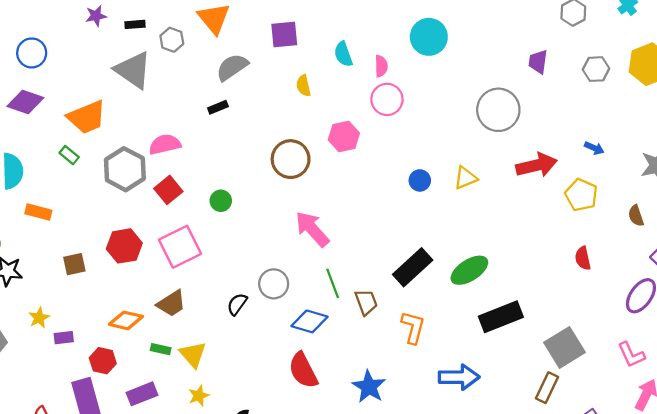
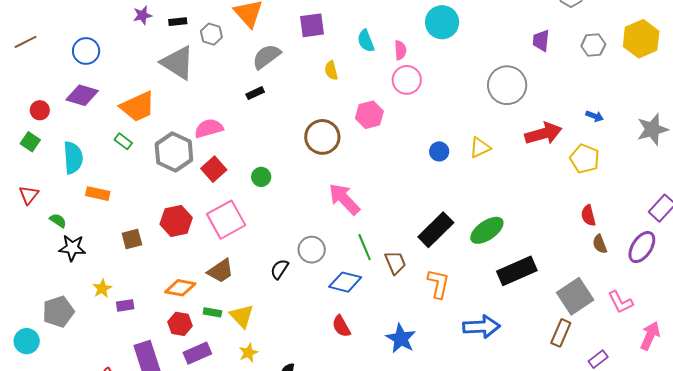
brown semicircle: (636, 216) -> (600, 244), moved
pink L-shape: (631, 355) -> (620, 302), moved
red hexagon: (103, 361) -> (180, 324), moved
red semicircle: (303, 370) -> (341, 326), size x0.7

